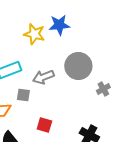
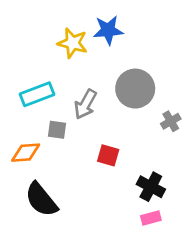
gray arrow: (43, 77) -> (85, 104), turned -40
red square: (44, 125) -> (108, 155), moved

